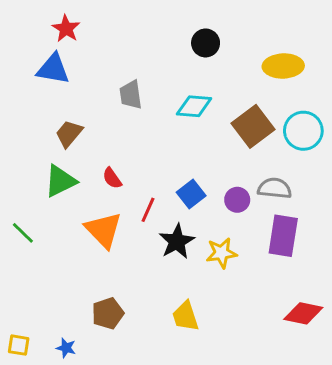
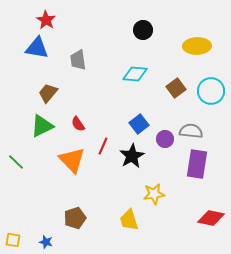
gray trapezoid: (131, 95) -> (78, 60), moved
brown square: (253, 126) -> (176, 88), size x0.7
blue square: (191, 194) -> (139, 124), moved
black star: (177, 241) -> (132, 156), moved
yellow star: (221, 253) -> (154, 194), moved

